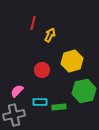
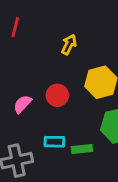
red line: (33, 23) -> (15, 27), moved
pink semicircle: (17, 91) -> (22, 104), moved

